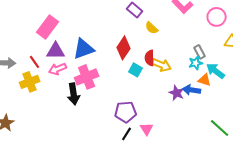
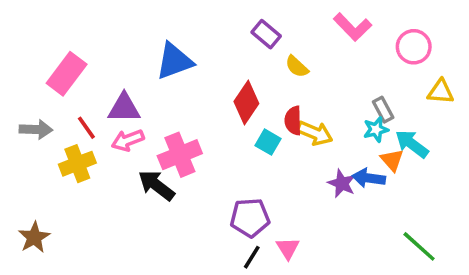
pink rectangle: (48, 27) -> (67, 74), moved
blue triangle: (84, 49) -> (174, 61), moved
orange triangle: (205, 80) -> (392, 160), turned 32
black arrow: (74, 94) -> (156, 185), turned 135

